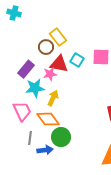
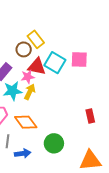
cyan square: (77, 60) -> (55, 63), size x1.5
yellow arrow: (53, 98) -> (30, 92), moved
green circle: (61, 137) -> (54, 143), moved

